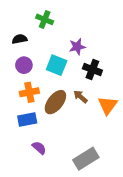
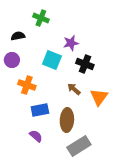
purple circle: (24, 65) -> (12, 60), moved
orange cross: (29, 92) -> (27, 85), turned 30
brown ellipse: (55, 102) -> (67, 120), moved, turned -35
blue rectangle: (27, 119) -> (40, 110), moved

